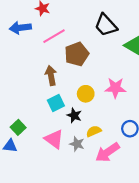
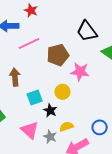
pink line: (54, 36) -> (29, 43), moved
brown arrow: (51, 76) -> (15, 77), moved
pink star: (115, 88) -> (80, 72), moved

